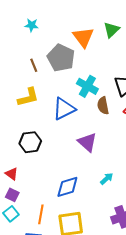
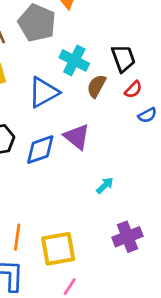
brown semicircle: (103, 106) -> (96, 86), turned 42
blue diamond: (67, 187) -> (40, 150), moved

